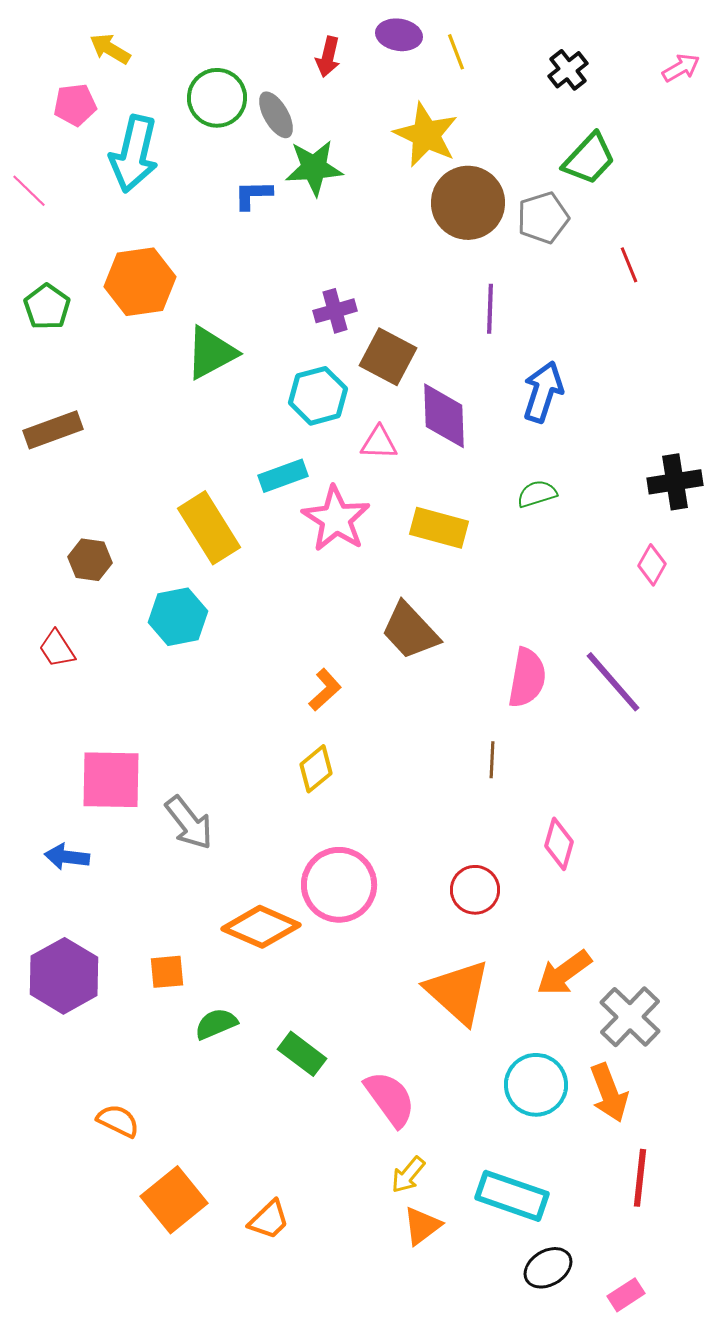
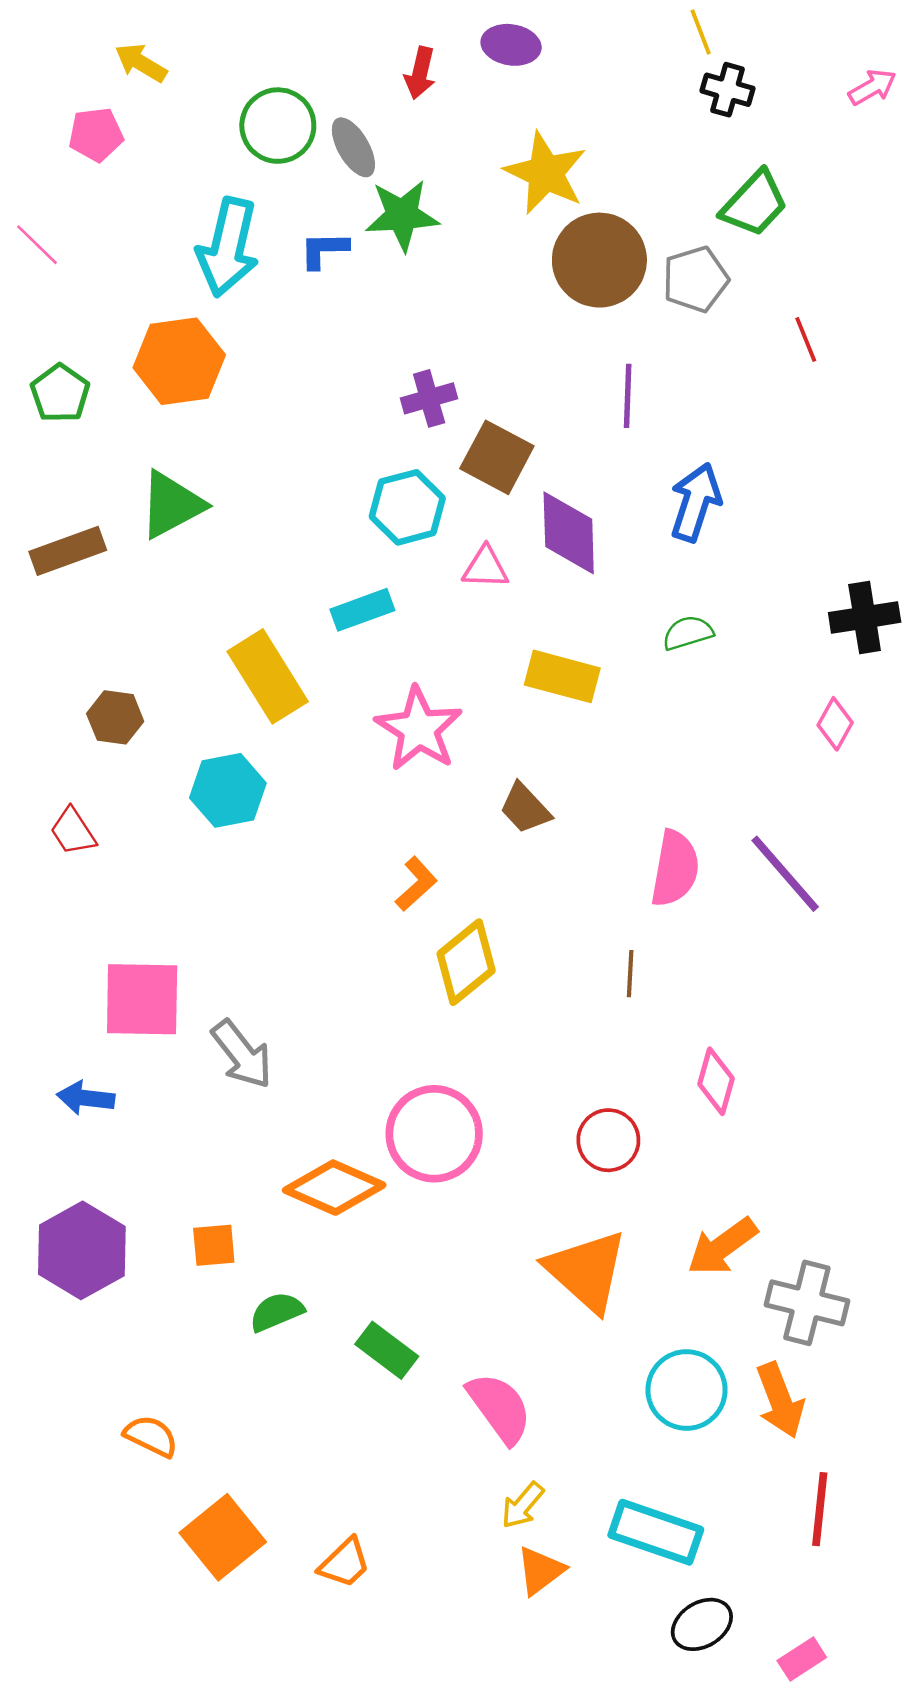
yellow line: (456, 52) -> (701, 32), moved
black cross: (568, 70) -> (728, 90), turned -36
cyan arrow: (134, 154) -> (228, 247), moved
green triangle: (211, 353) -> (172, 505), moved
pink star: (336, 519) -> (419, 729), moved
brown trapezoid: (410, 631) -> (525, 808), size x0.7
yellow diamond: (316, 769) -> (466, 962), moved, size x1.4
gray cross: (630, 1017) -> (807, 1303), turned -30

